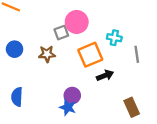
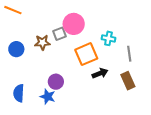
brown star: (47, 54) -> (42, 42), moved
purple circle: (72, 96) -> (56, 82), moved
blue star: (68, 107) -> (48, 97), moved
brown rectangle: (132, 107) -> (128, 81), moved

